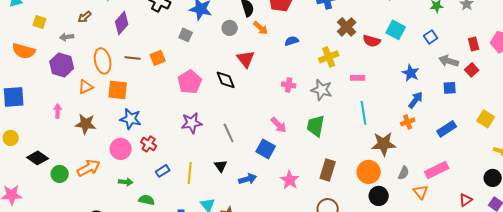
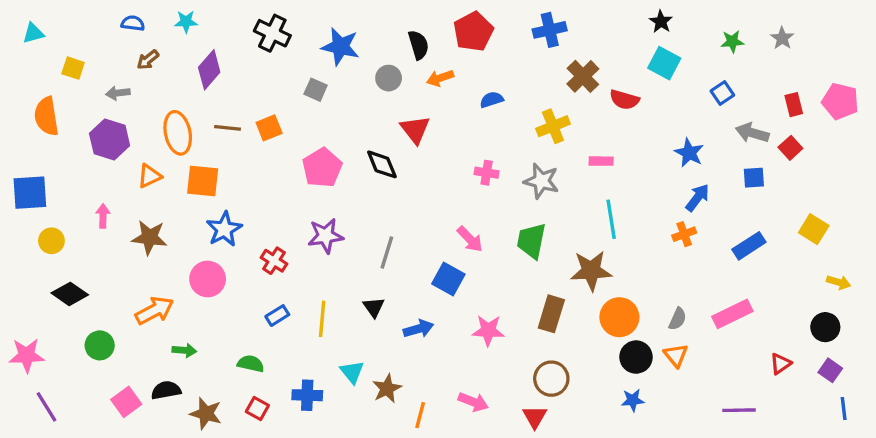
orange arrow: (261, 28) -> (440, 78), turned 119
cyan square: (396, 30) -> (664, 63), moved
orange semicircle: (24, 51) -> (46, 116), turned 65
blue star: (131, 119) -> (224, 229), turned 30
gray line: (229, 133) -> (387, 252), turned 42
yellow circle: (11, 138) -> (51, 241), moved
red cross: (149, 144) -> (274, 261), moved
brown star: (384, 144) -> (591, 271), moved
green circle: (60, 174) -> (100, 345), moved
pink star: (290, 180) -> (488, 330), turned -30
green arrow: (126, 182) -> (184, 350), moved
orange triangle: (421, 192) -> (676, 355), moved

